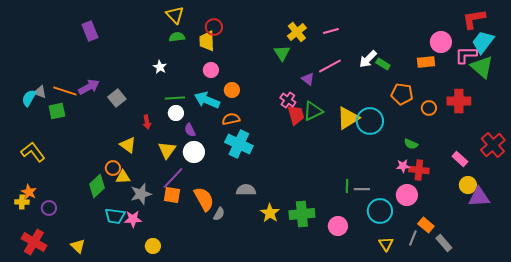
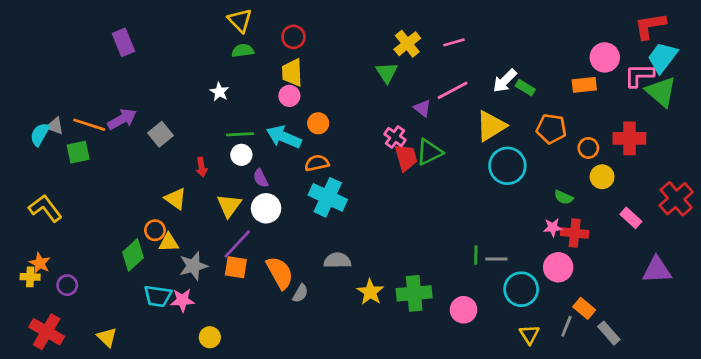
yellow trapezoid: (207, 41) -> (292, 73), moved
yellow triangle: (348, 118) -> (491, 126), moved
yellow circle: (468, 185) -> (602, 177), moved

